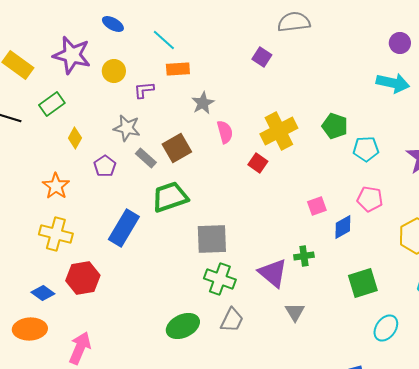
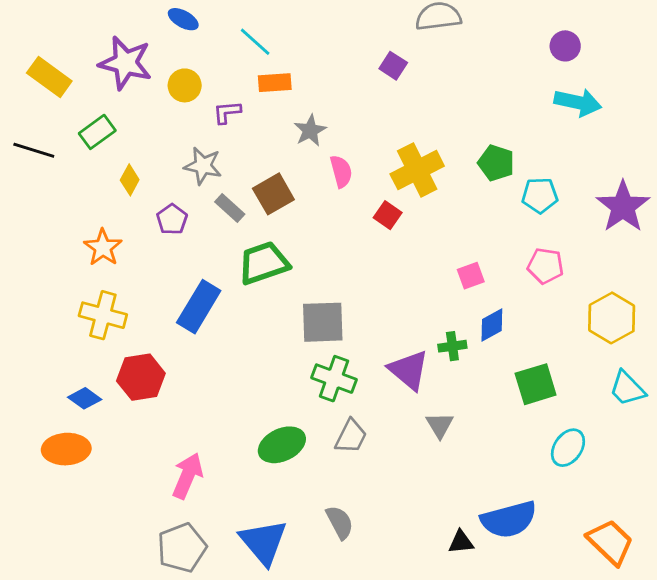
purple circle: (400, 43) -> (565, 46), moved
blue diamond: (343, 227) -> (492, 325), moved
pink arrow: (80, 348) -> (187, 476), moved

